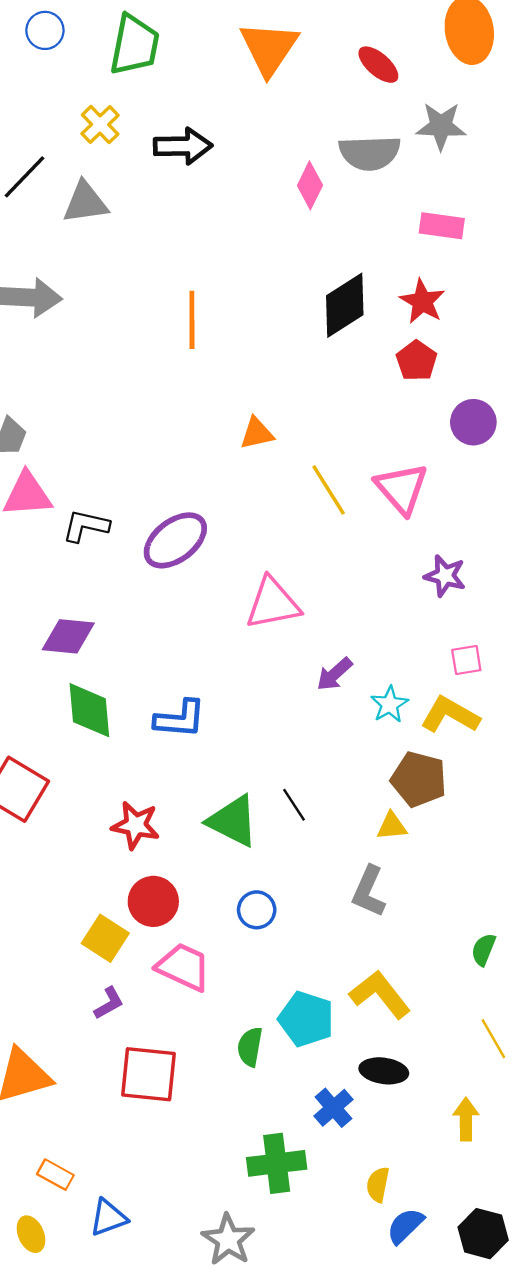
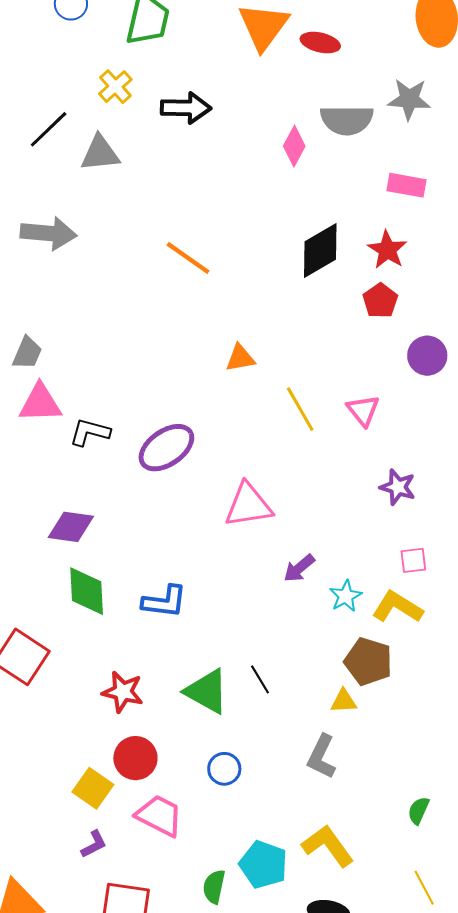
red ellipse: (378, 65) -> (320, 43), moved, turned -30
orange line: (192, 320) -> (188, 258), turned -57
pink triangle: (402, 489) -> (363, 410), size x0.7

